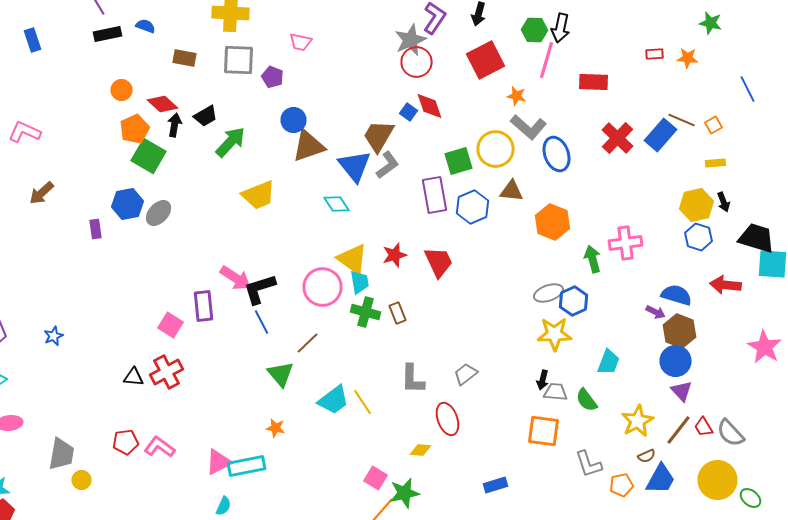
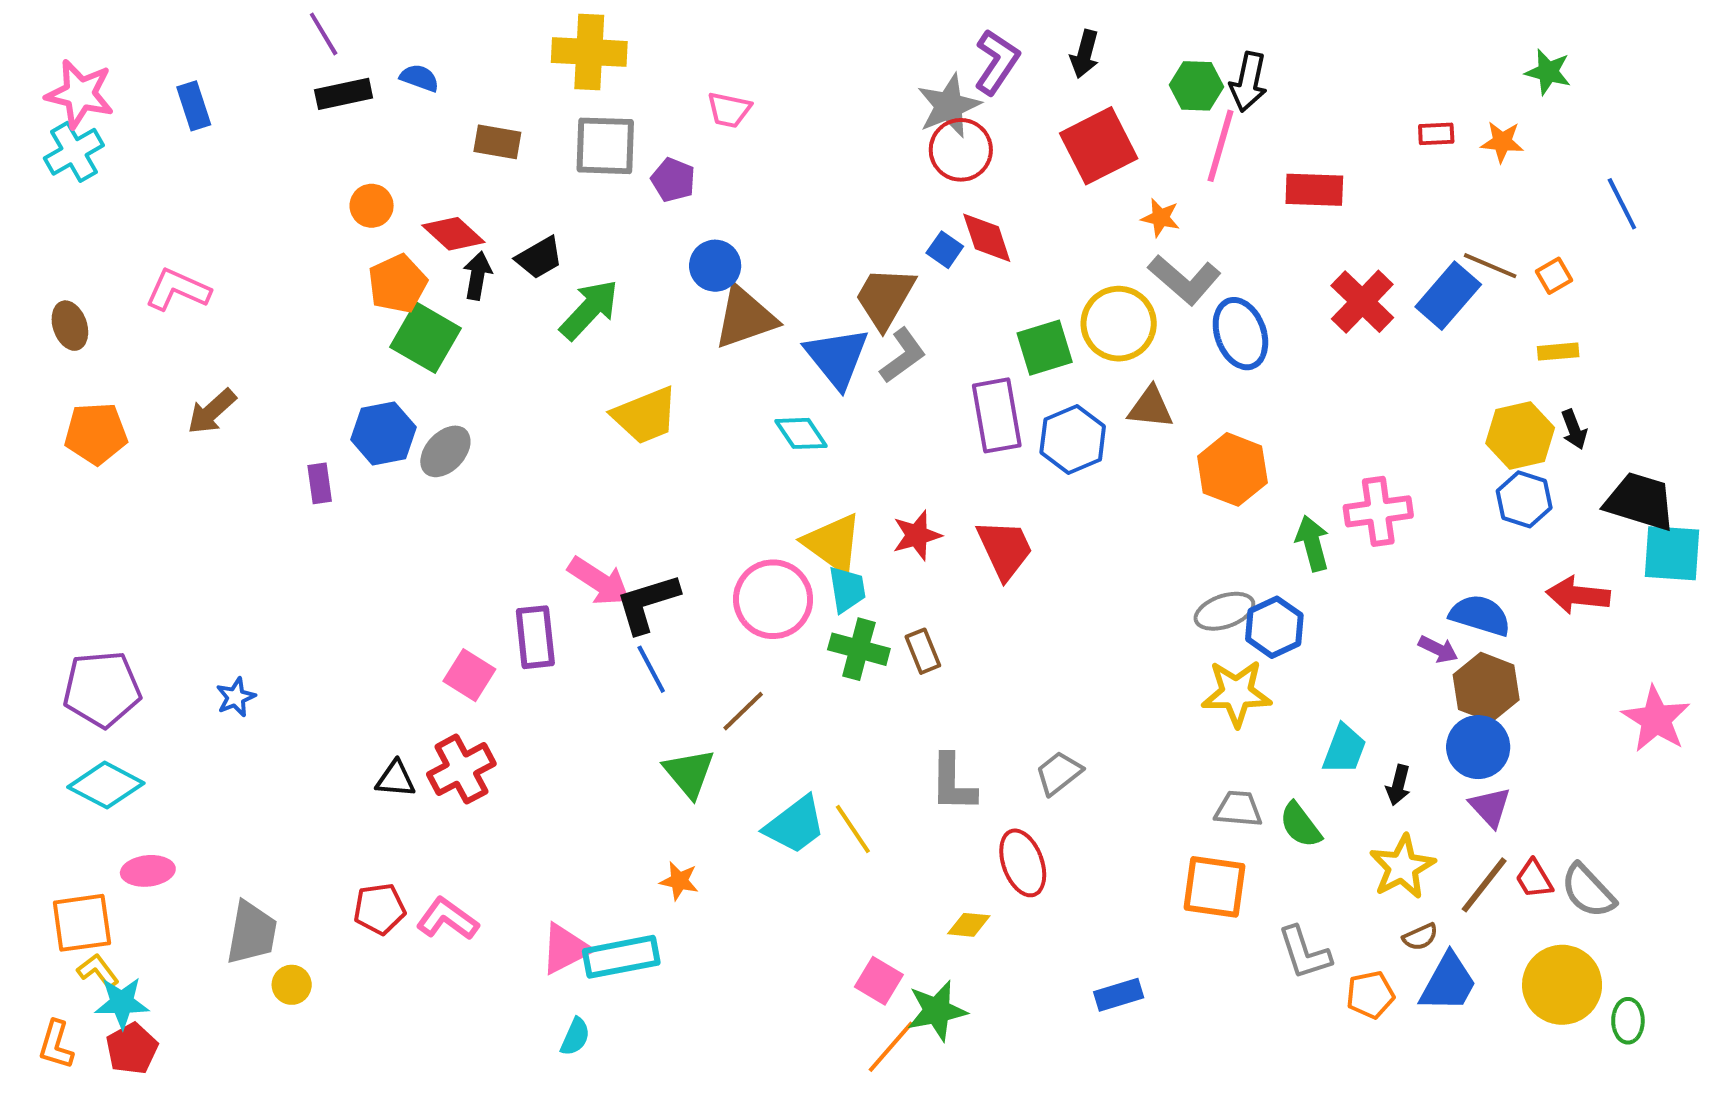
black arrow: (542, 380) -> (1398, 785), moved
green ellipse: (750, 498) -> (1628, 1021), turned 50

